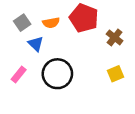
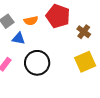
blue triangle: (36, 44) -> (19, 38), turned -32
yellow square: (115, 74) -> (85, 62), size x1.5

